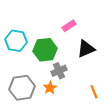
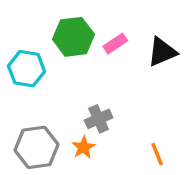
black triangle: (86, 49) -> (162, 52), moved
green hexagon: (45, 50) -> (73, 37), moved

